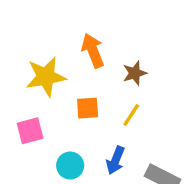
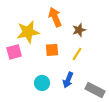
pink square: (30, 131) -> (14, 52), moved

